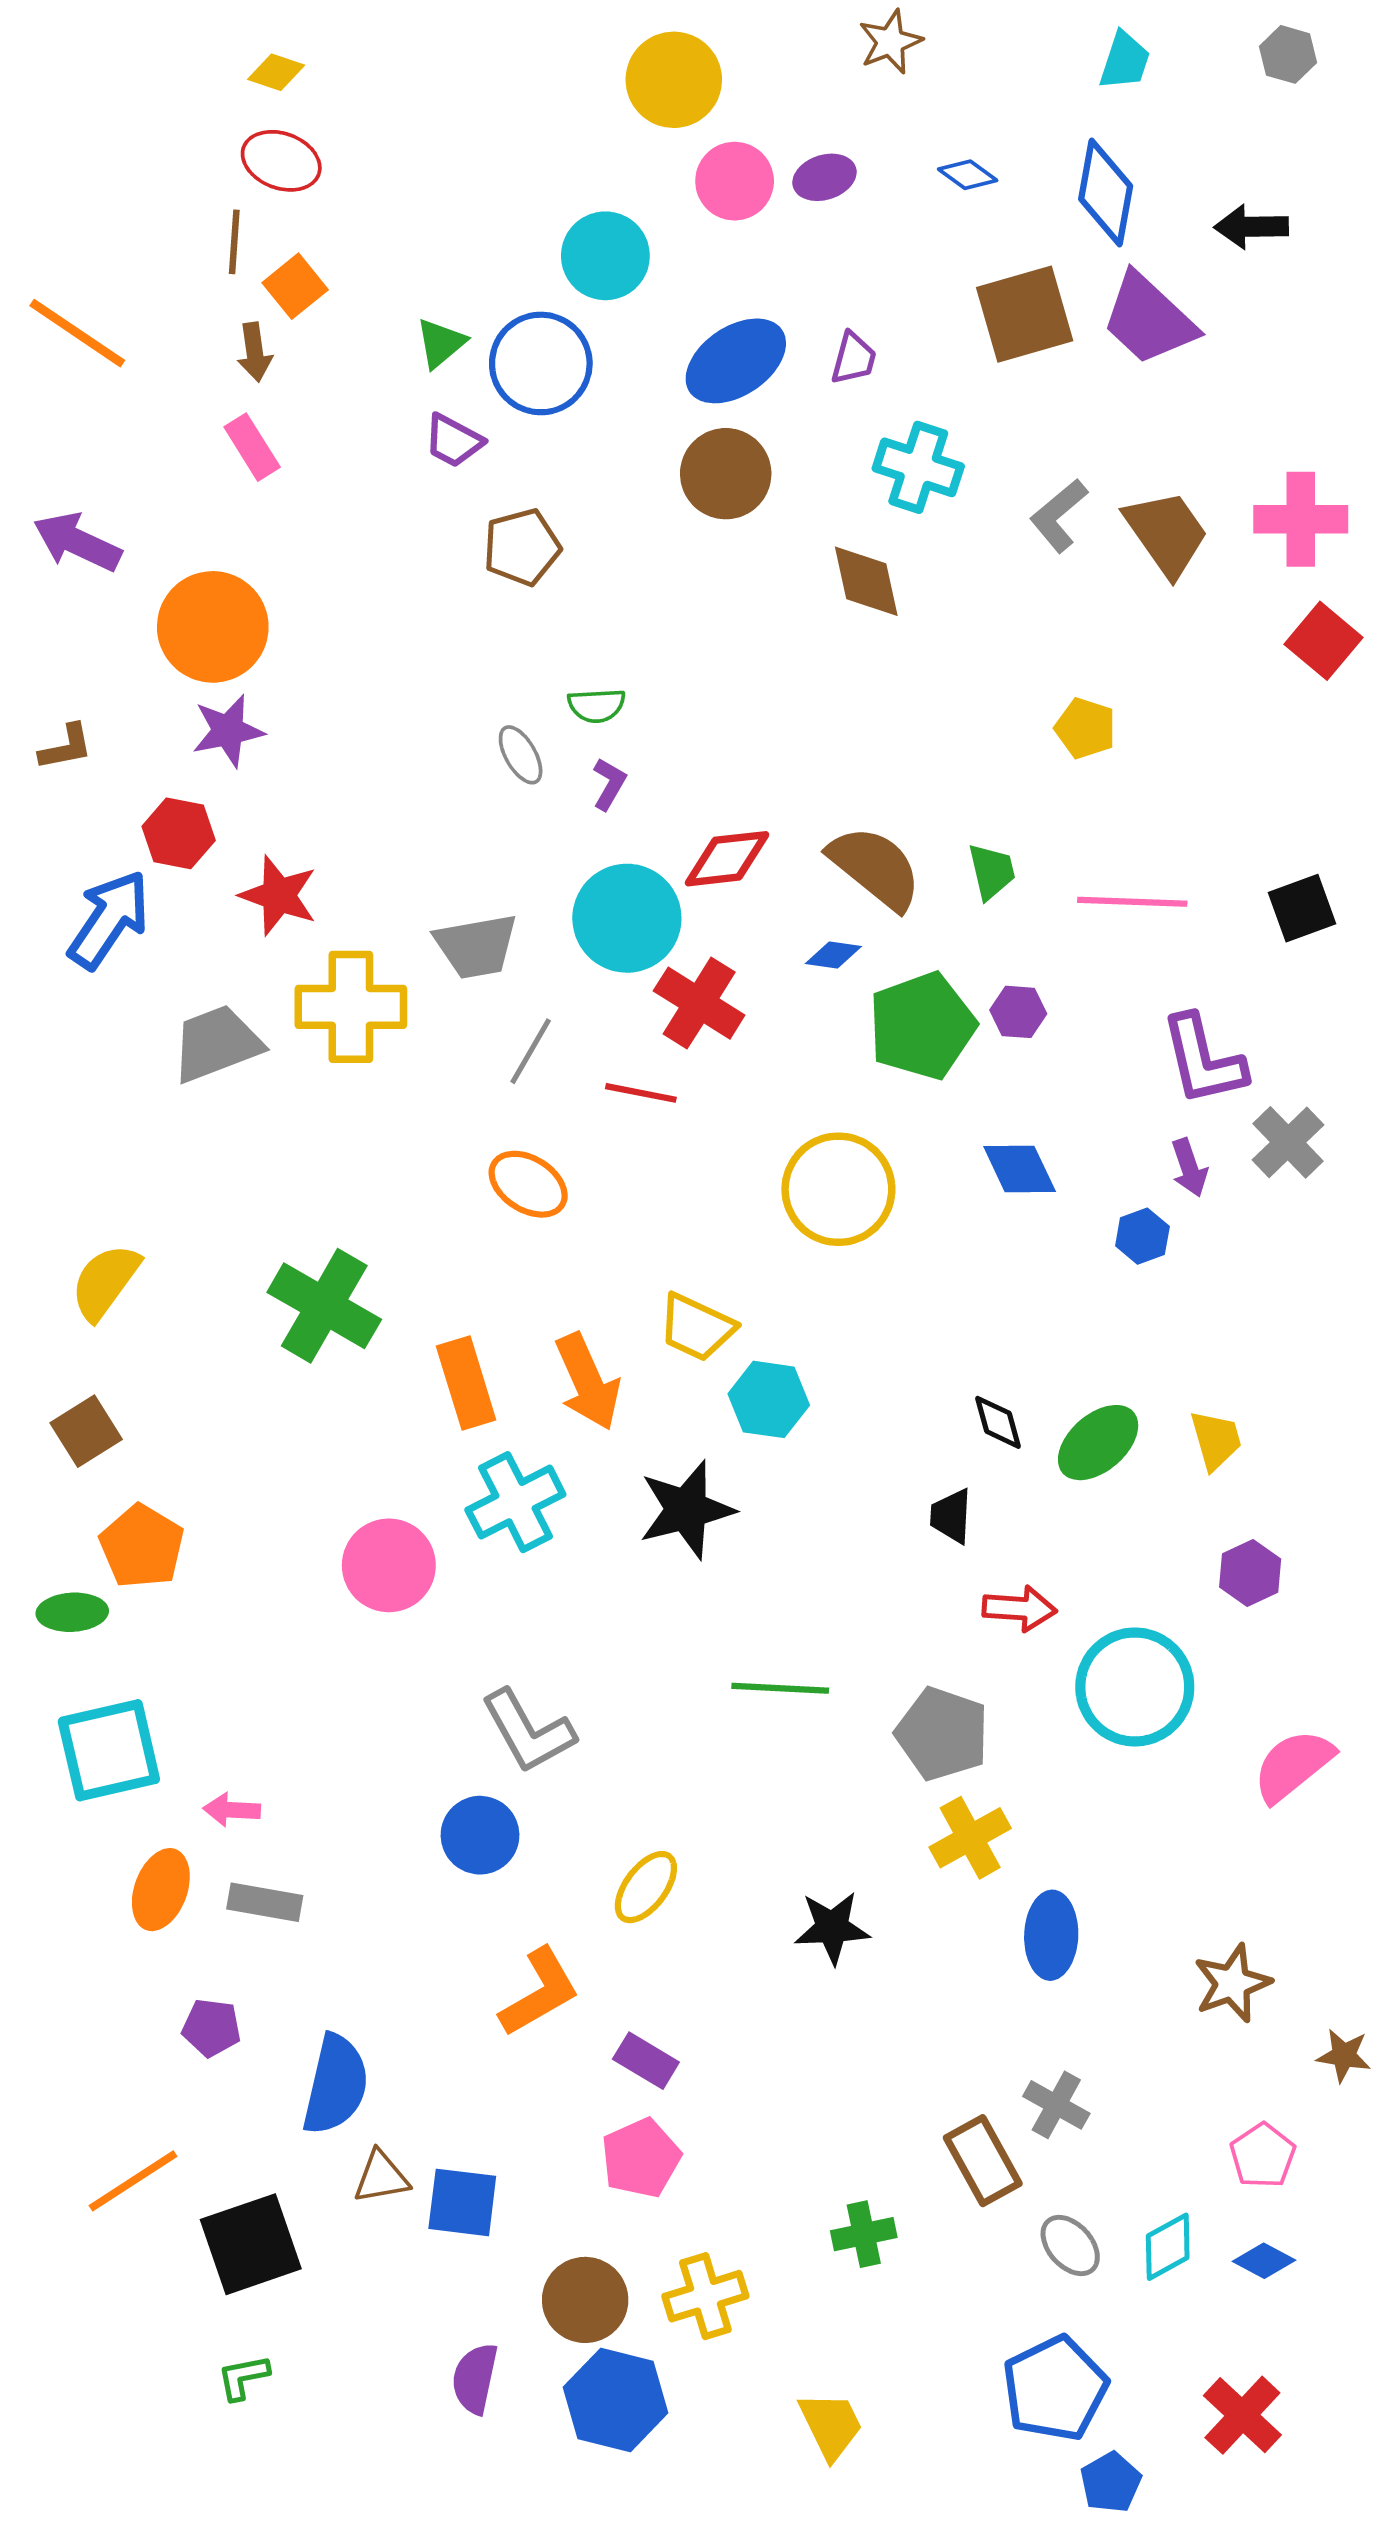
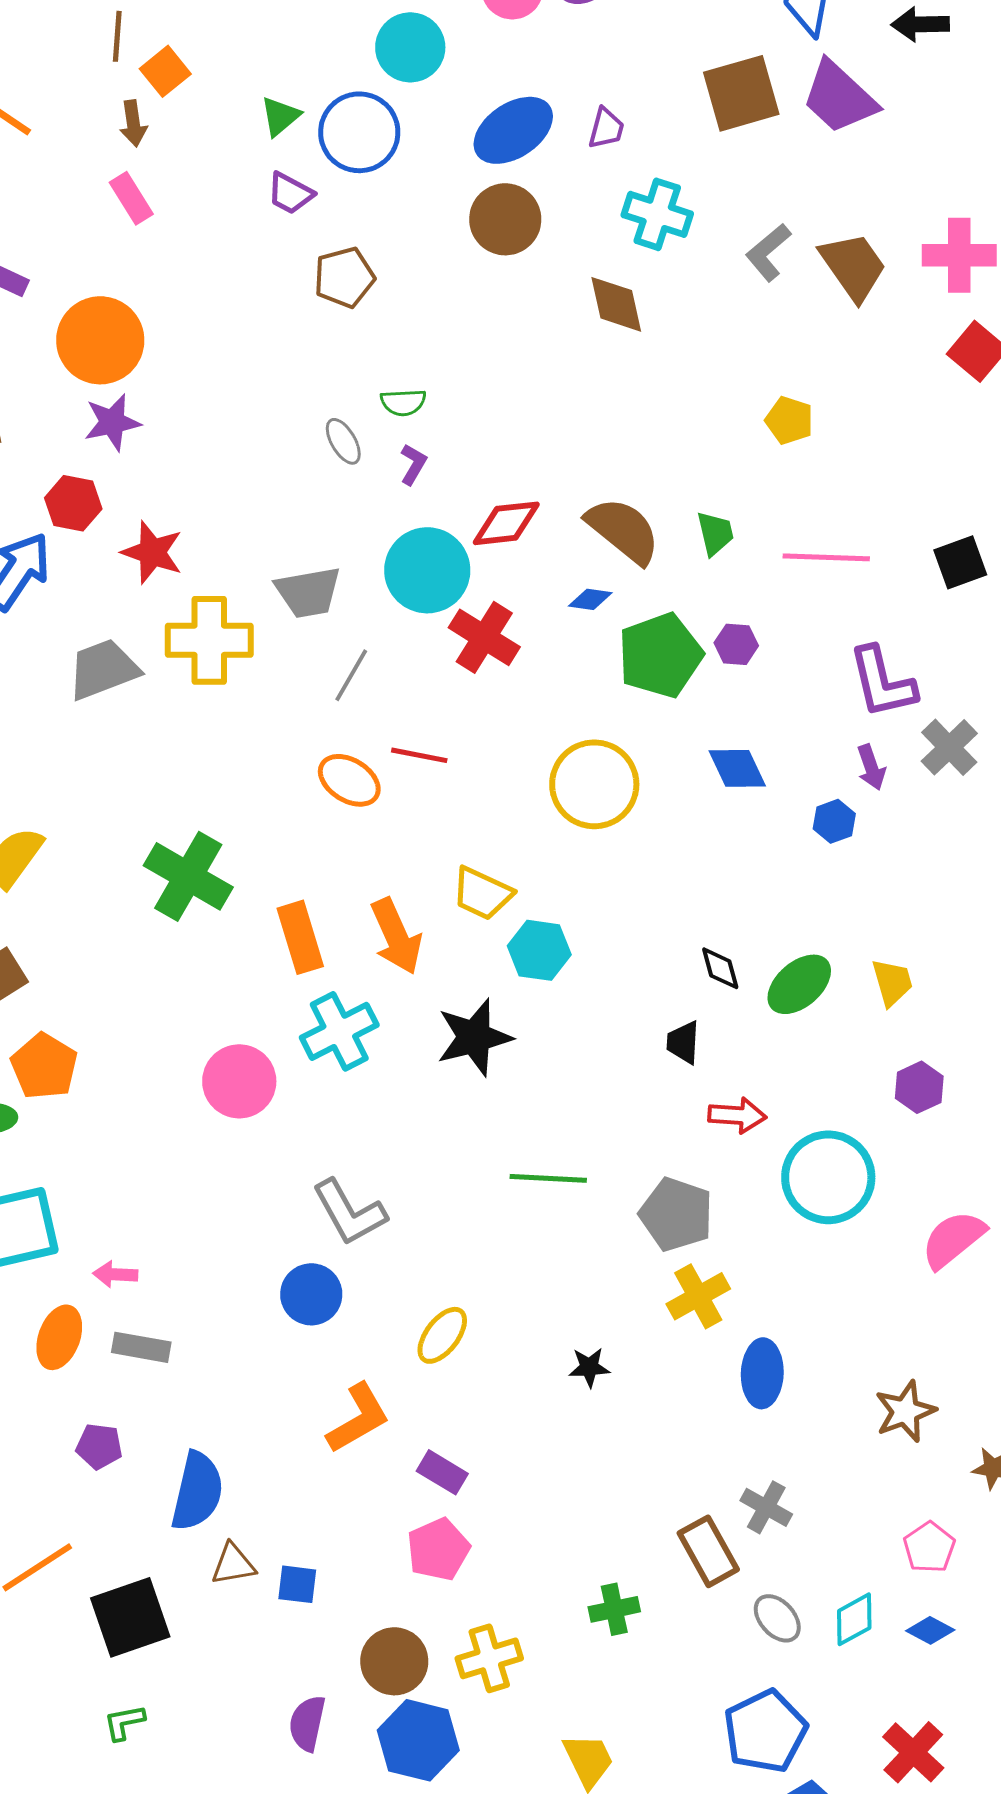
red line: (641, 1093) -> (419, 755), moved
black star: (832, 1928) -> (589, 1367), size x0.7
blue square: (462, 2202) -> (297, 1584), size x0.7

